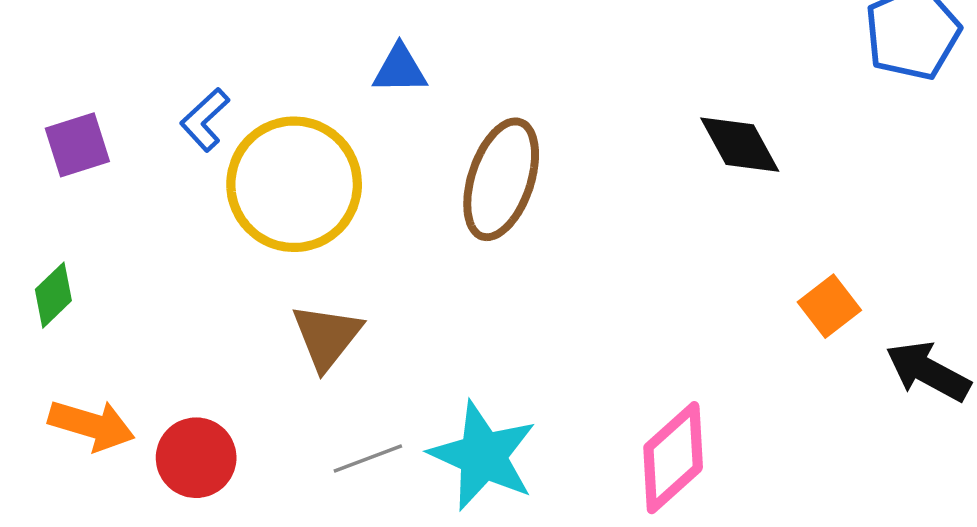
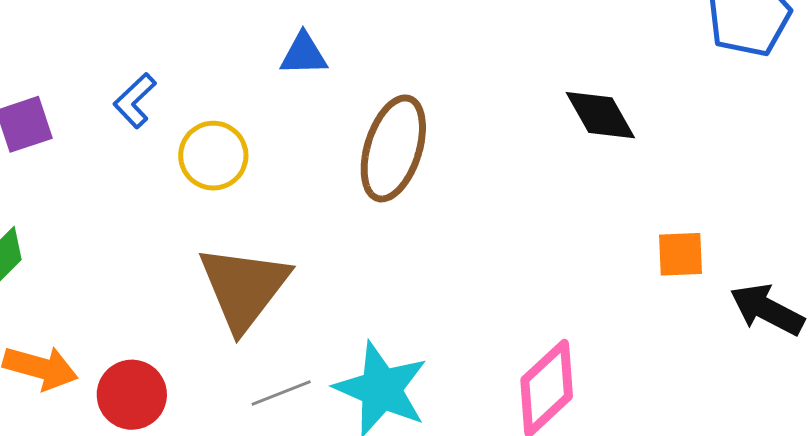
yellow circle: (294, 184) -> (213, 156), size x0.6
orange square: (829, 306) -> (680, 254), turned 36
brown triangle: (327, 337) -> (244, 288), size x1.5

